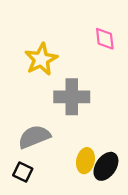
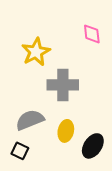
yellow ellipse: (85, 161) -> (66, 131), moved

